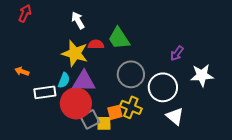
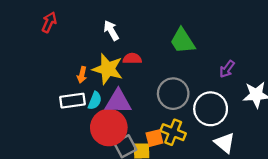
green trapezoid: (119, 38) -> (183, 41), moved
orange arrow: (22, 71) -> (82, 75), moved, turned -96
white rectangle: (45, 92) -> (73, 101), moved

